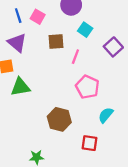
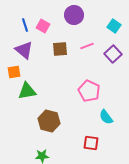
cyan square: (85, 30) -> (114, 26), moved
pink line: (75, 57) -> (87, 46), moved, turned 48
cyan semicircle: (106, 115) -> (106, 117), turned -77
brown hexagon: (59, 119) -> (49, 121), moved

